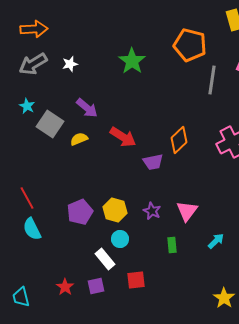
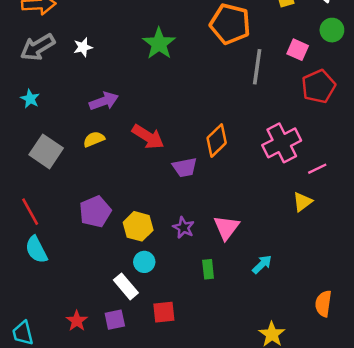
purple arrow: (87, 108) -> (104, 101), turned -60
gray square: (50, 124) -> (46, 151), moved
purple pentagon: (80, 212) -> (95, 212), moved

